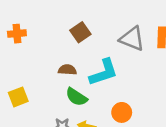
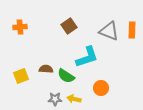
brown semicircle: (67, 70) -> (46, 69), moved

